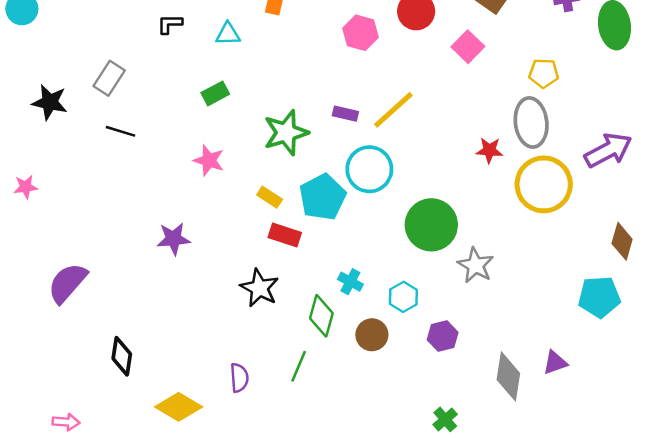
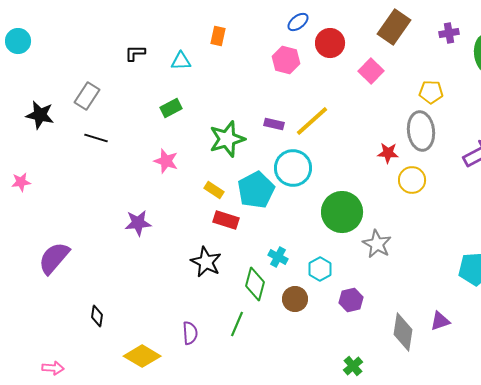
yellow circle: (544, 184) -> (412, 180), moved, size x0.6
black diamond: (122, 356) -> (97, 316), size x0.7

